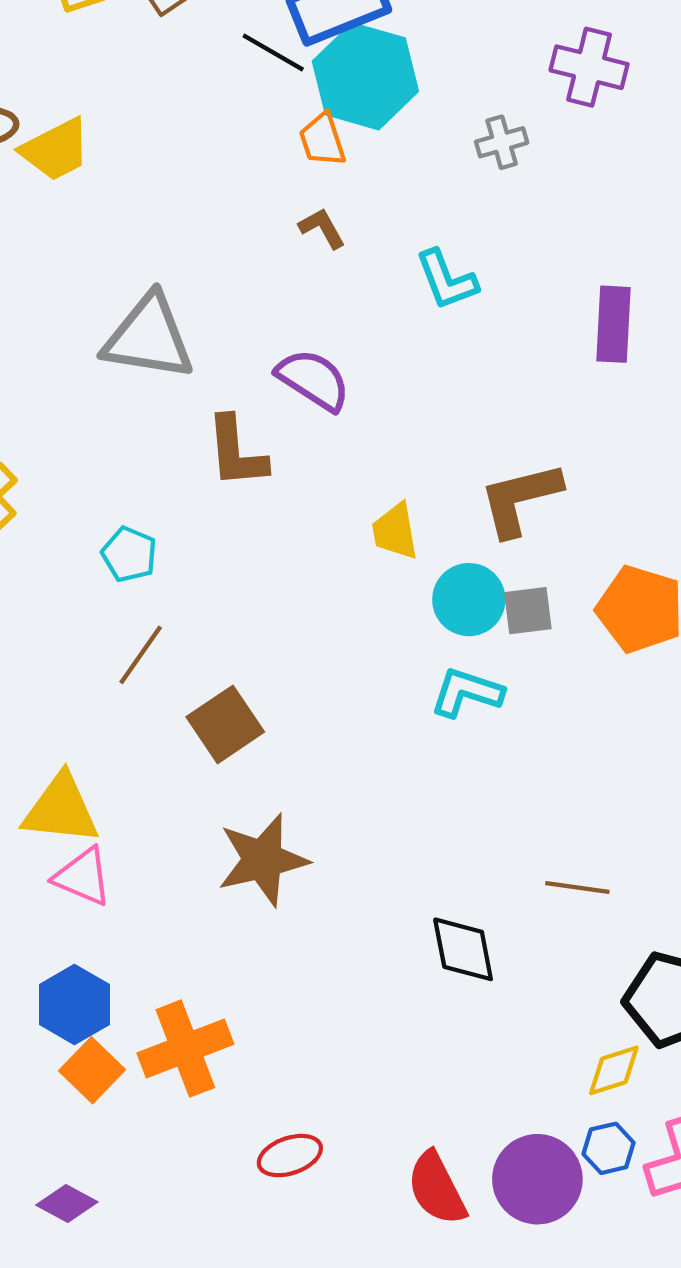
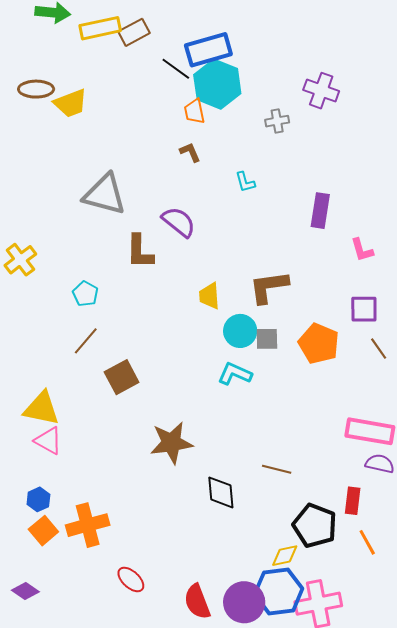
cyan L-shape: (446, 280) -> (245, 182), size x0.7
brown star: (263, 860) -> (171, 443), moved
blue hexagon: (74, 1005) -> (38, 499), size x0.7
blue hexagon: (609, 1148) -> (279, 591), size x2.0
red ellipse: (290, 1156) -> (131, 579), turned 56

